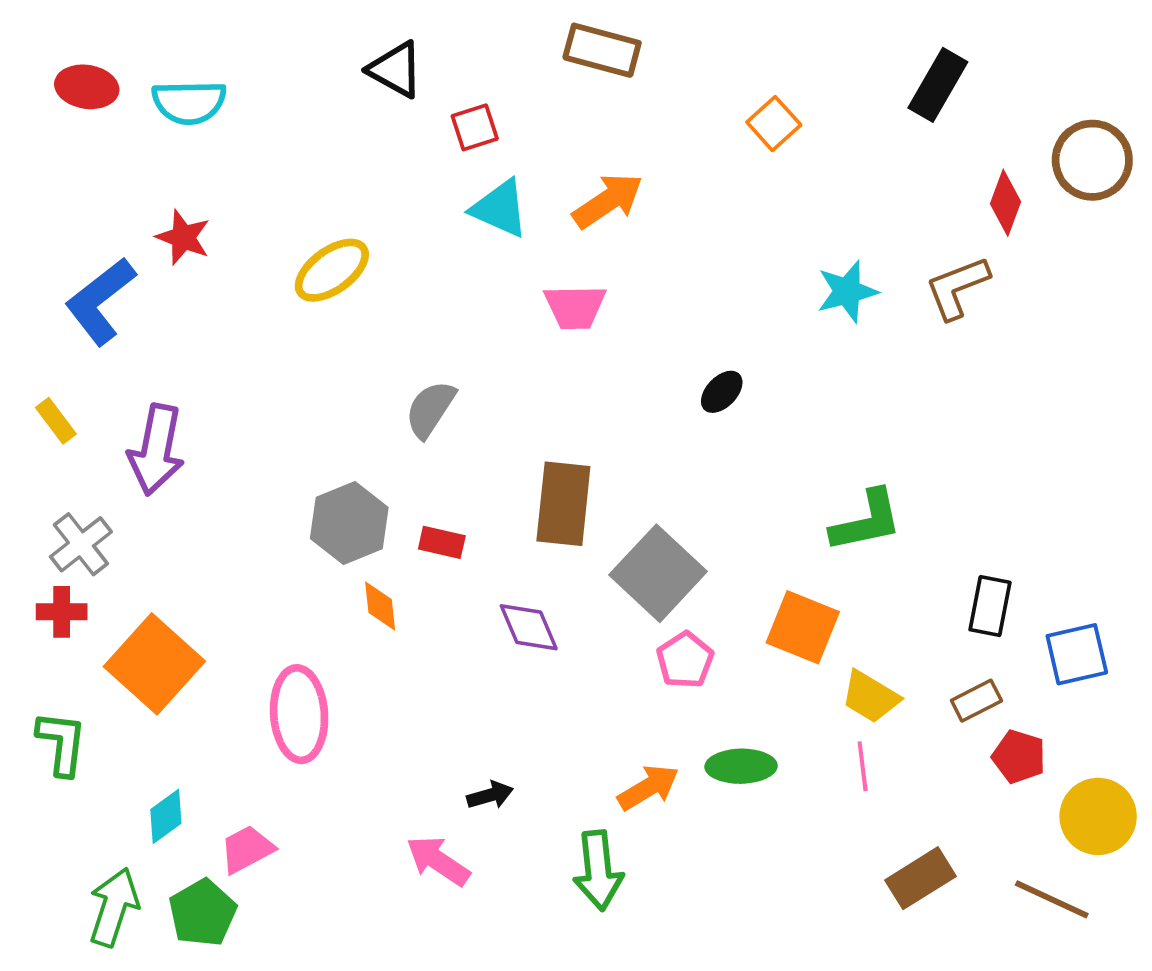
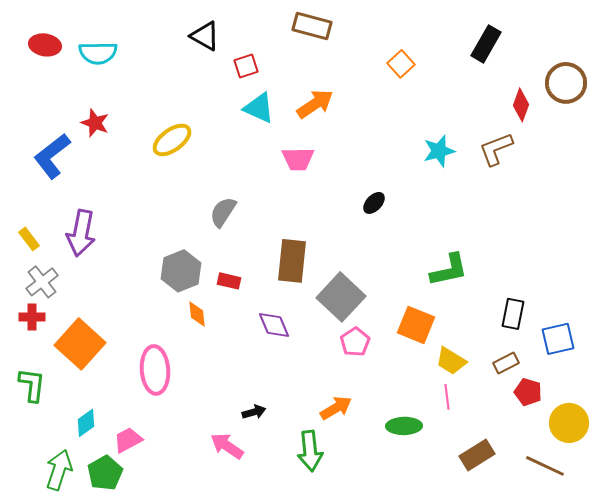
yellow rectangle: (56, 421) -> (29, 239), moved
green ellipse: (741, 766) -> (404, 426), moved

